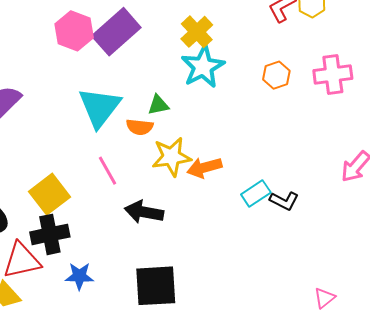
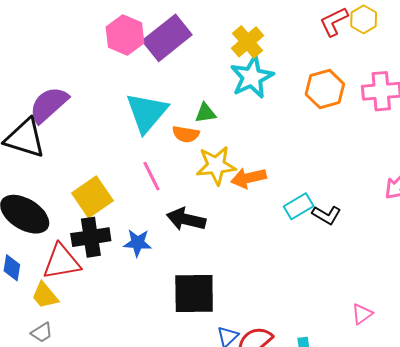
orange hexagon: (276, 75) -> (325, 89), size x1.4
blue star: (79, 276) -> (138, 243), moved

